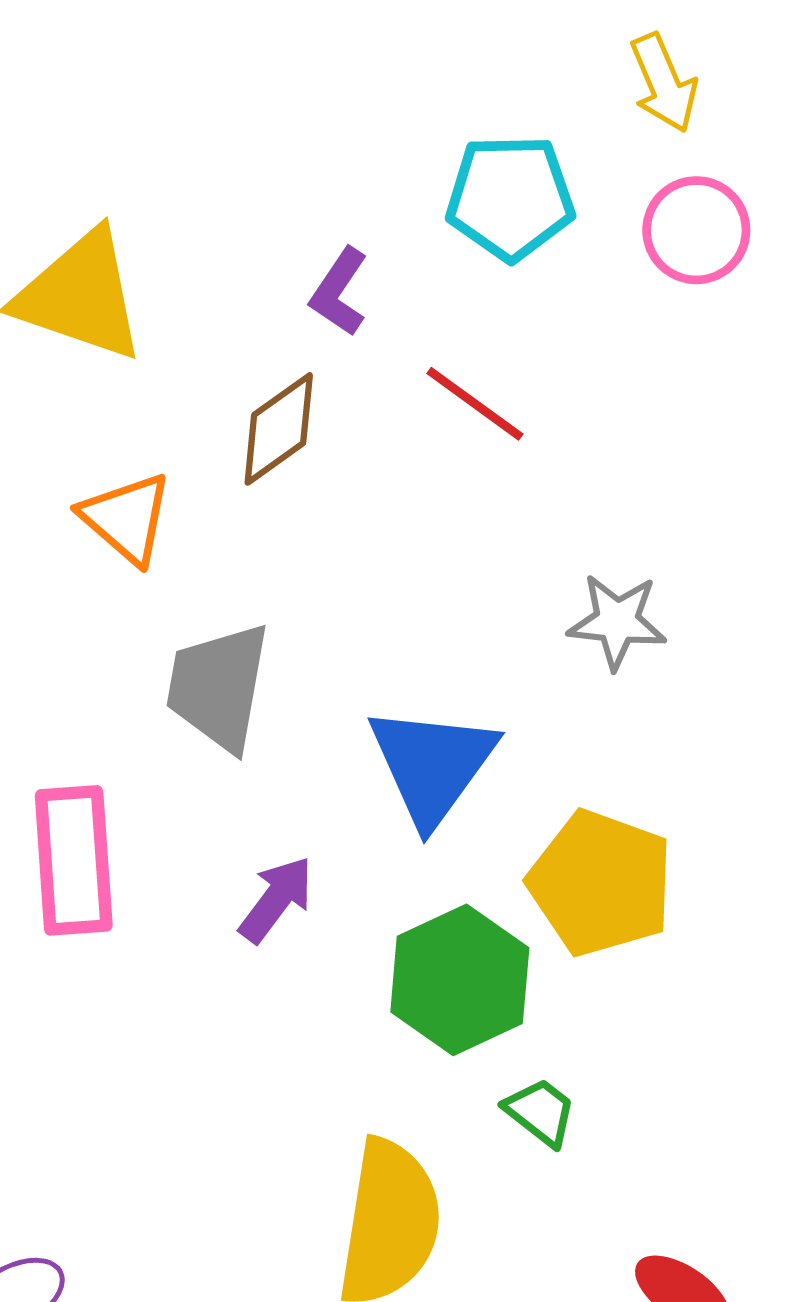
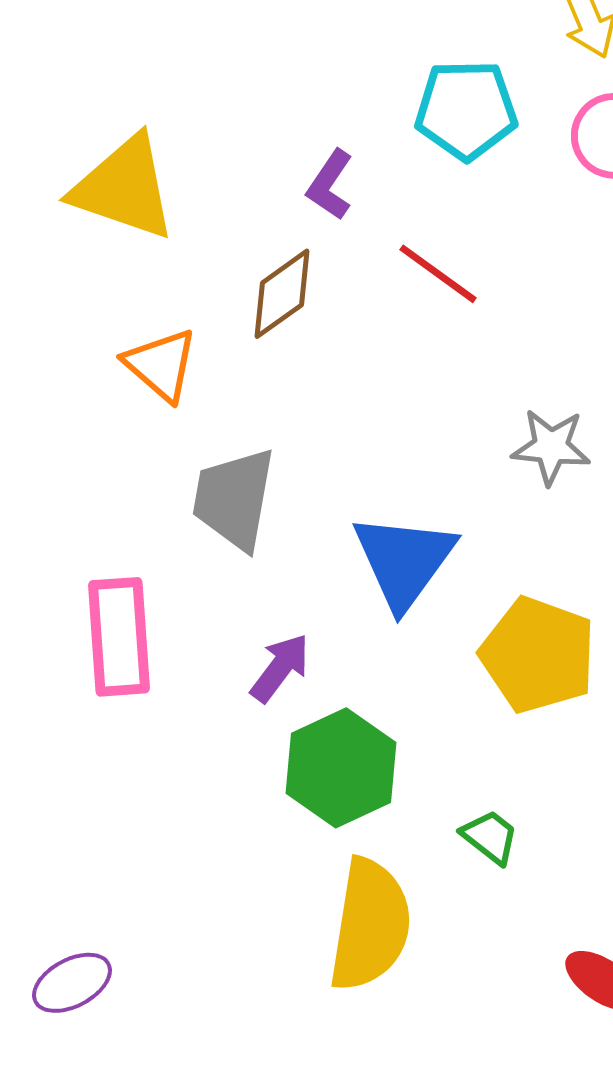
green hexagon: (460, 980) -> (341, 768), moved

